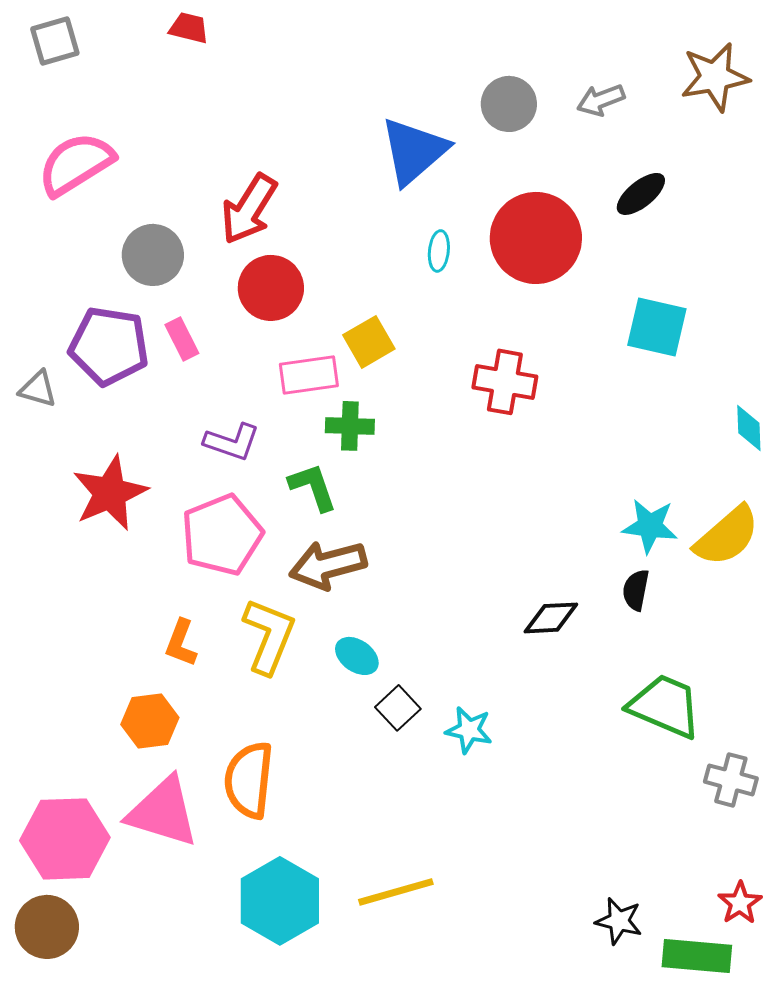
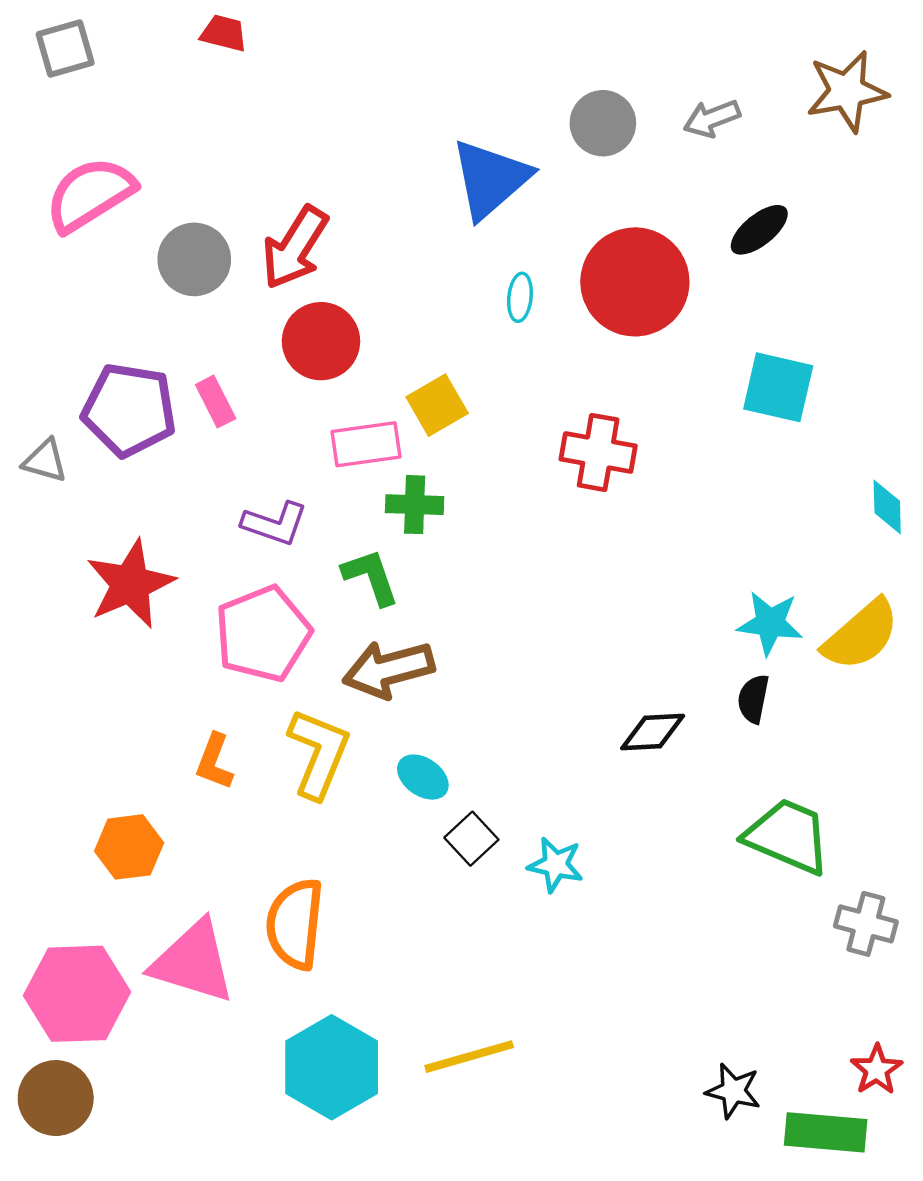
gray circle: (153, 255) -> (194, 259), moved
orange hexagon: (150, 721) -> (129, 847), moved

